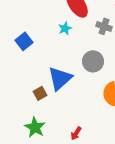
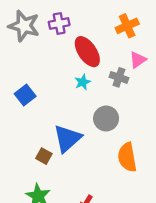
cyan star: (65, 28) -> (83, 82), moved
brown square: (40, 93) -> (44, 156), turned -32

